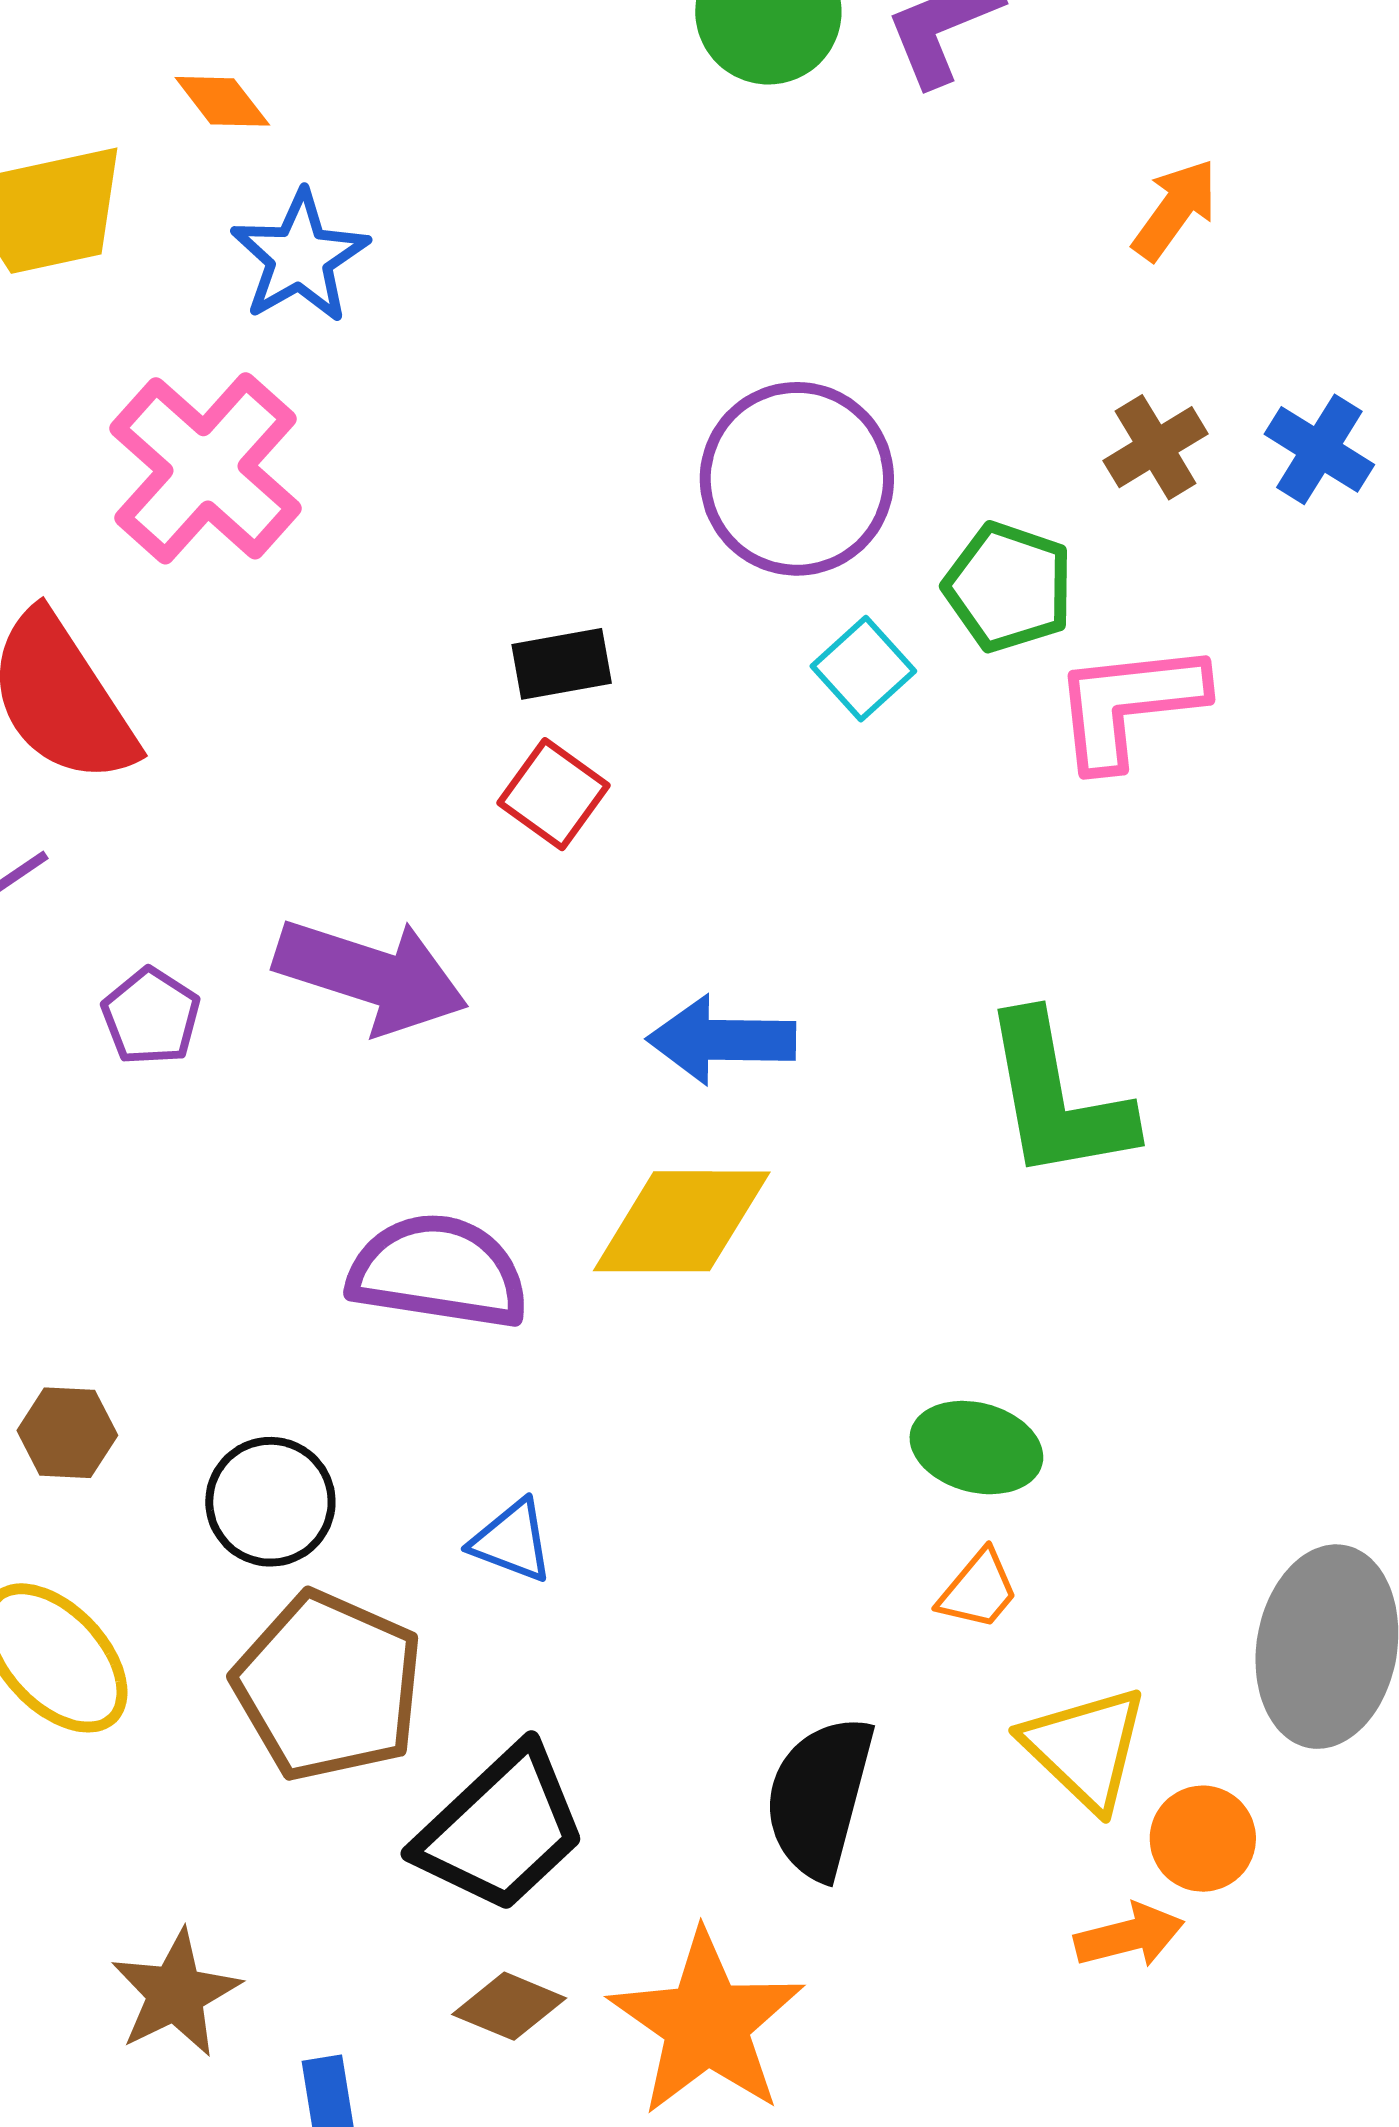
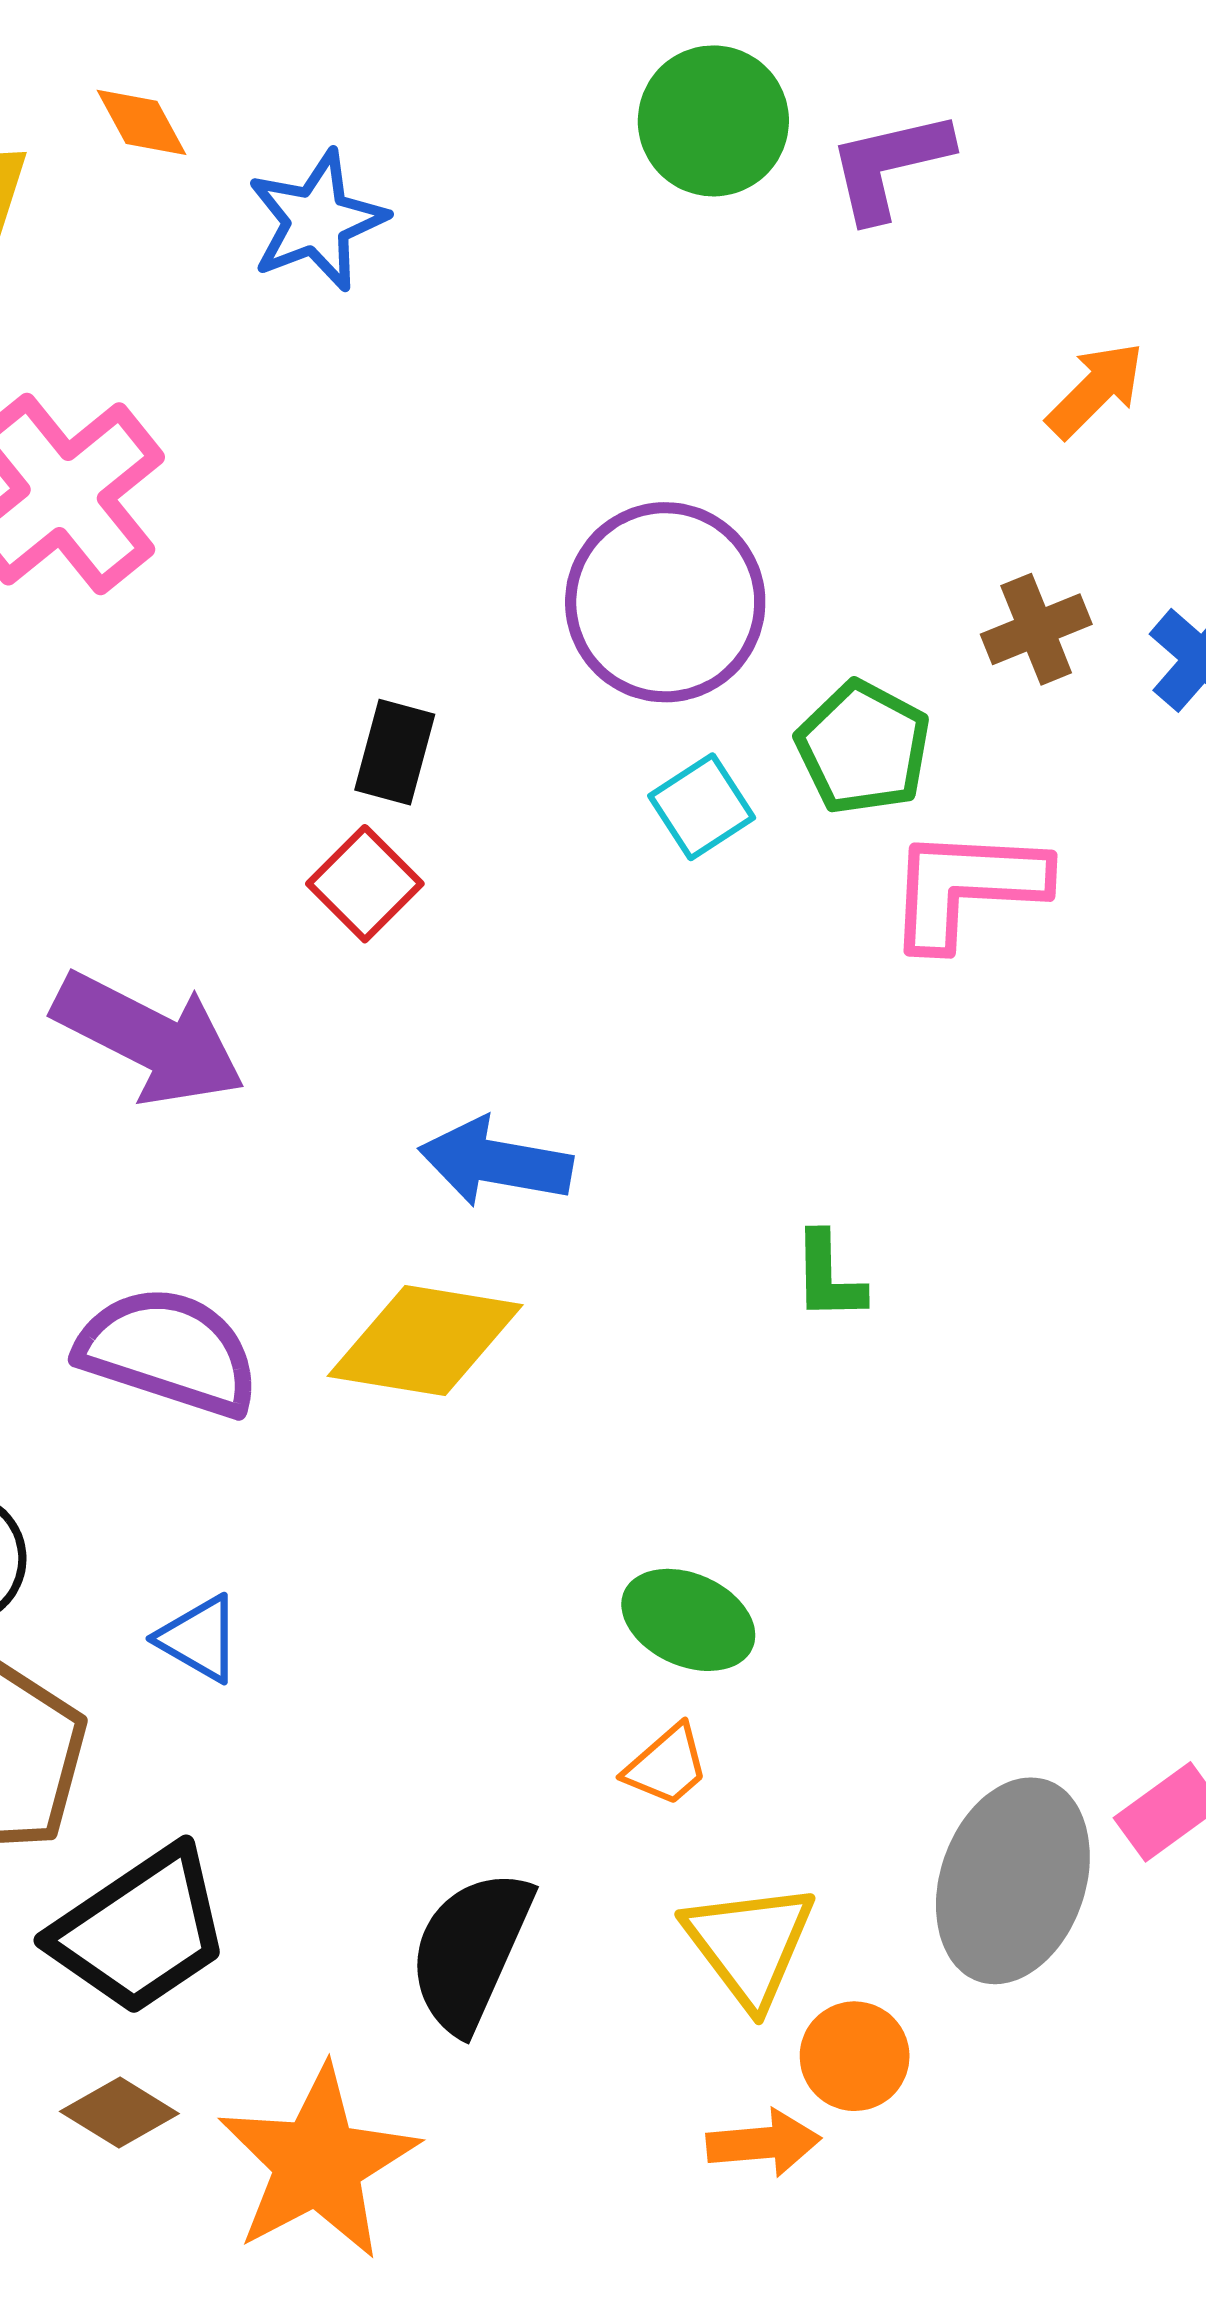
blue star: (300, 257) -> (317, 221), moved
black rectangle: (562, 664) -> (395, 752), turned -74
green L-shape: (1057, 1098) -> (828, 1277), size x0.5

